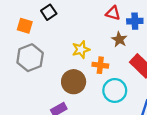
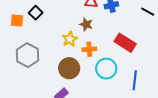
orange square: (25, 26) -> (17, 21), moved
brown star: (119, 39) -> (86, 24), moved

